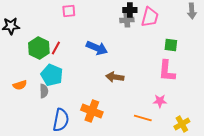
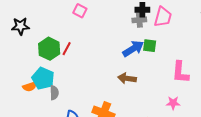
pink square: (69, 11) -> (80, 11), turned 32
green square: (171, 45) -> (150, 46), moved
blue arrow: (97, 48) -> (133, 49), moved, turned -55
cyan pentagon: (52, 75) -> (43, 78), moved

